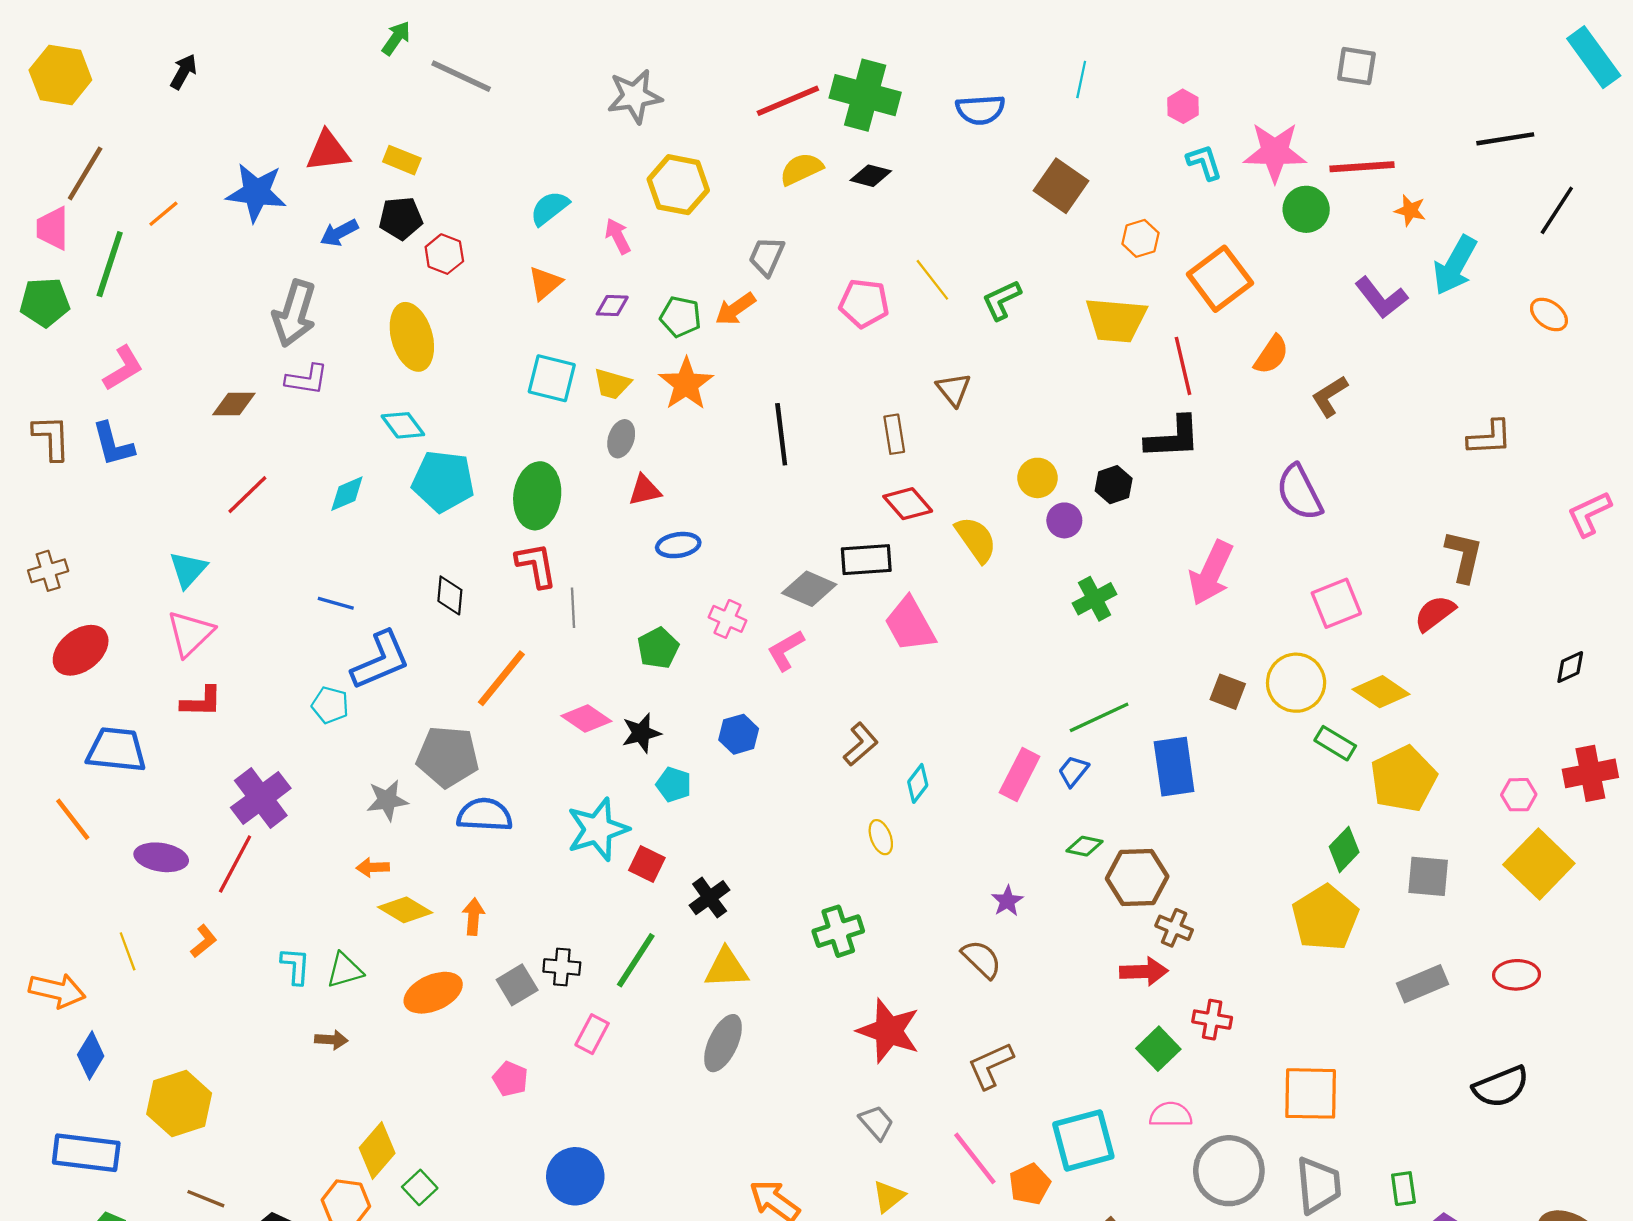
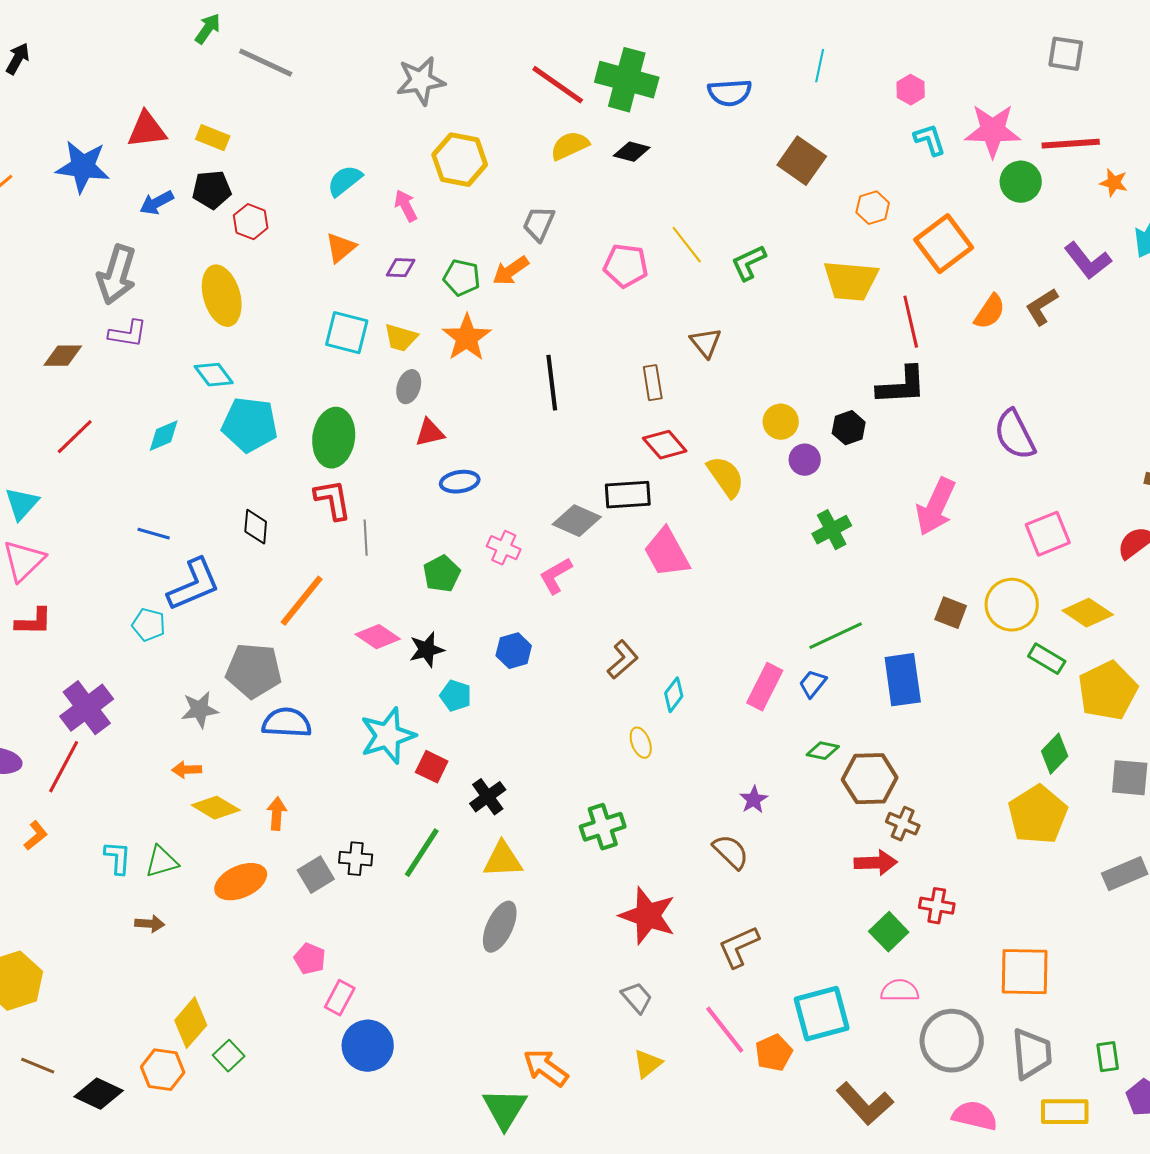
red line: (788, 101) -> (558, 85), turned 58
brown L-shape: (1330, 396) -> (1042, 307), moved
pink rectangle: (592, 1034) -> (340, 998), moved

